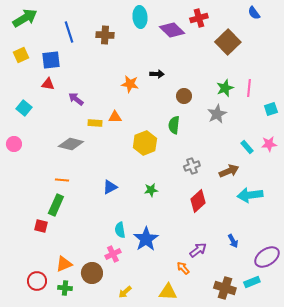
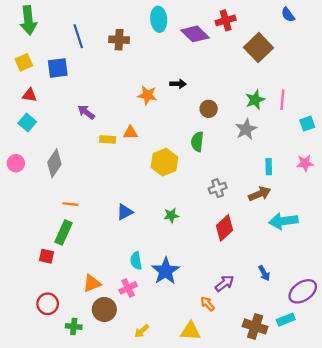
green arrow: (25, 18) -> (28, 20), turned 115
red triangle: (48, 84) -> (29, 95), moved
gray diamond: (71, 144) -> (54, 163), moved, turned -70
cyan rectangle: (247, 147) -> (269, 167), moved, turned 40
orange triangle: (64, 264) -> (92, 283), moved
red circle: (37, 281) -> (48, 304), moved

